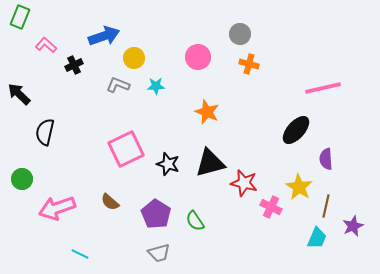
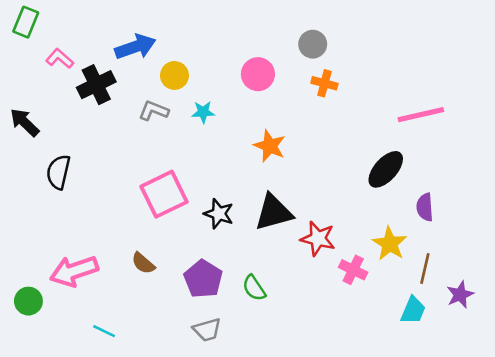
black cross: (74, 65) -> (96, 85), size x1.6
green circle: (22, 179) -> (28, 301), moved

